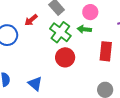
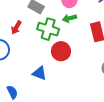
blue triangle: (35, 84) -> (39, 73), moved

